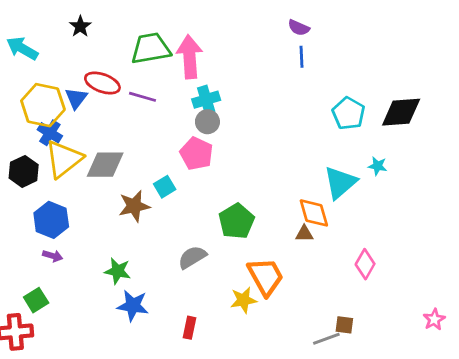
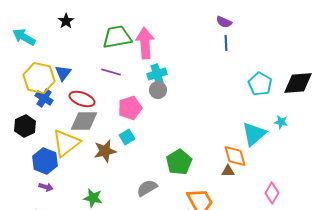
red ellipse: (102, 83) -> (82, 99), moved
pink pentagon: (196, 154) -> (130, 108), moved, turned 30
yellow triangle: (64, 159) -> (66, 143), moved

